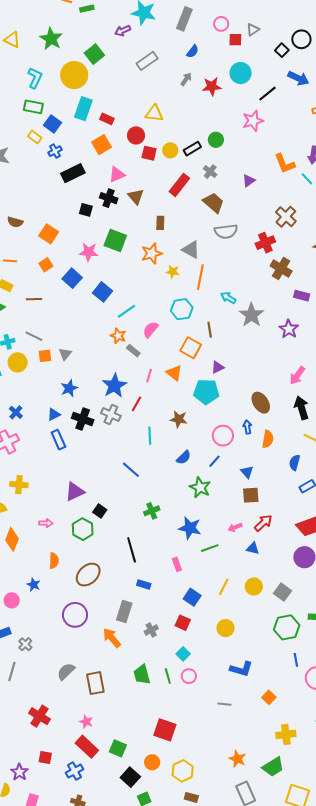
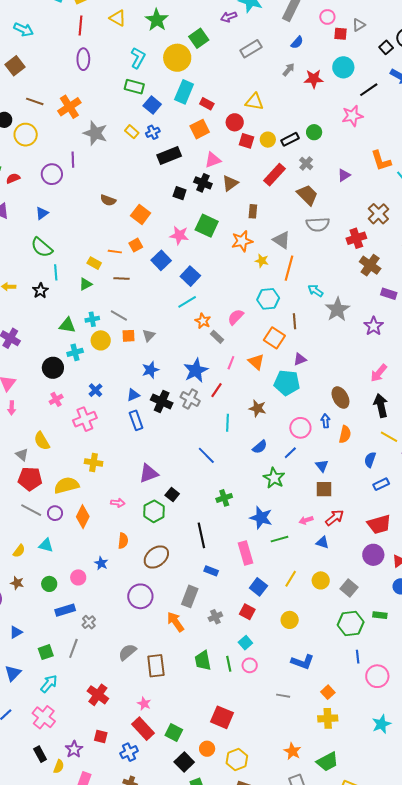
yellow rectangle: (35, 137) -> (132, 132), moved
brown triangle: (136, 197) -> (230, 183), turned 30
orange line: (10, 261) -> (115, 252), moved
cyan line: (126, 311) -> (187, 302), moved
pink rectangle: (177, 564) -> (246, 553), size x1.6
yellow cross: (286, 734) -> (328, 718), moved

